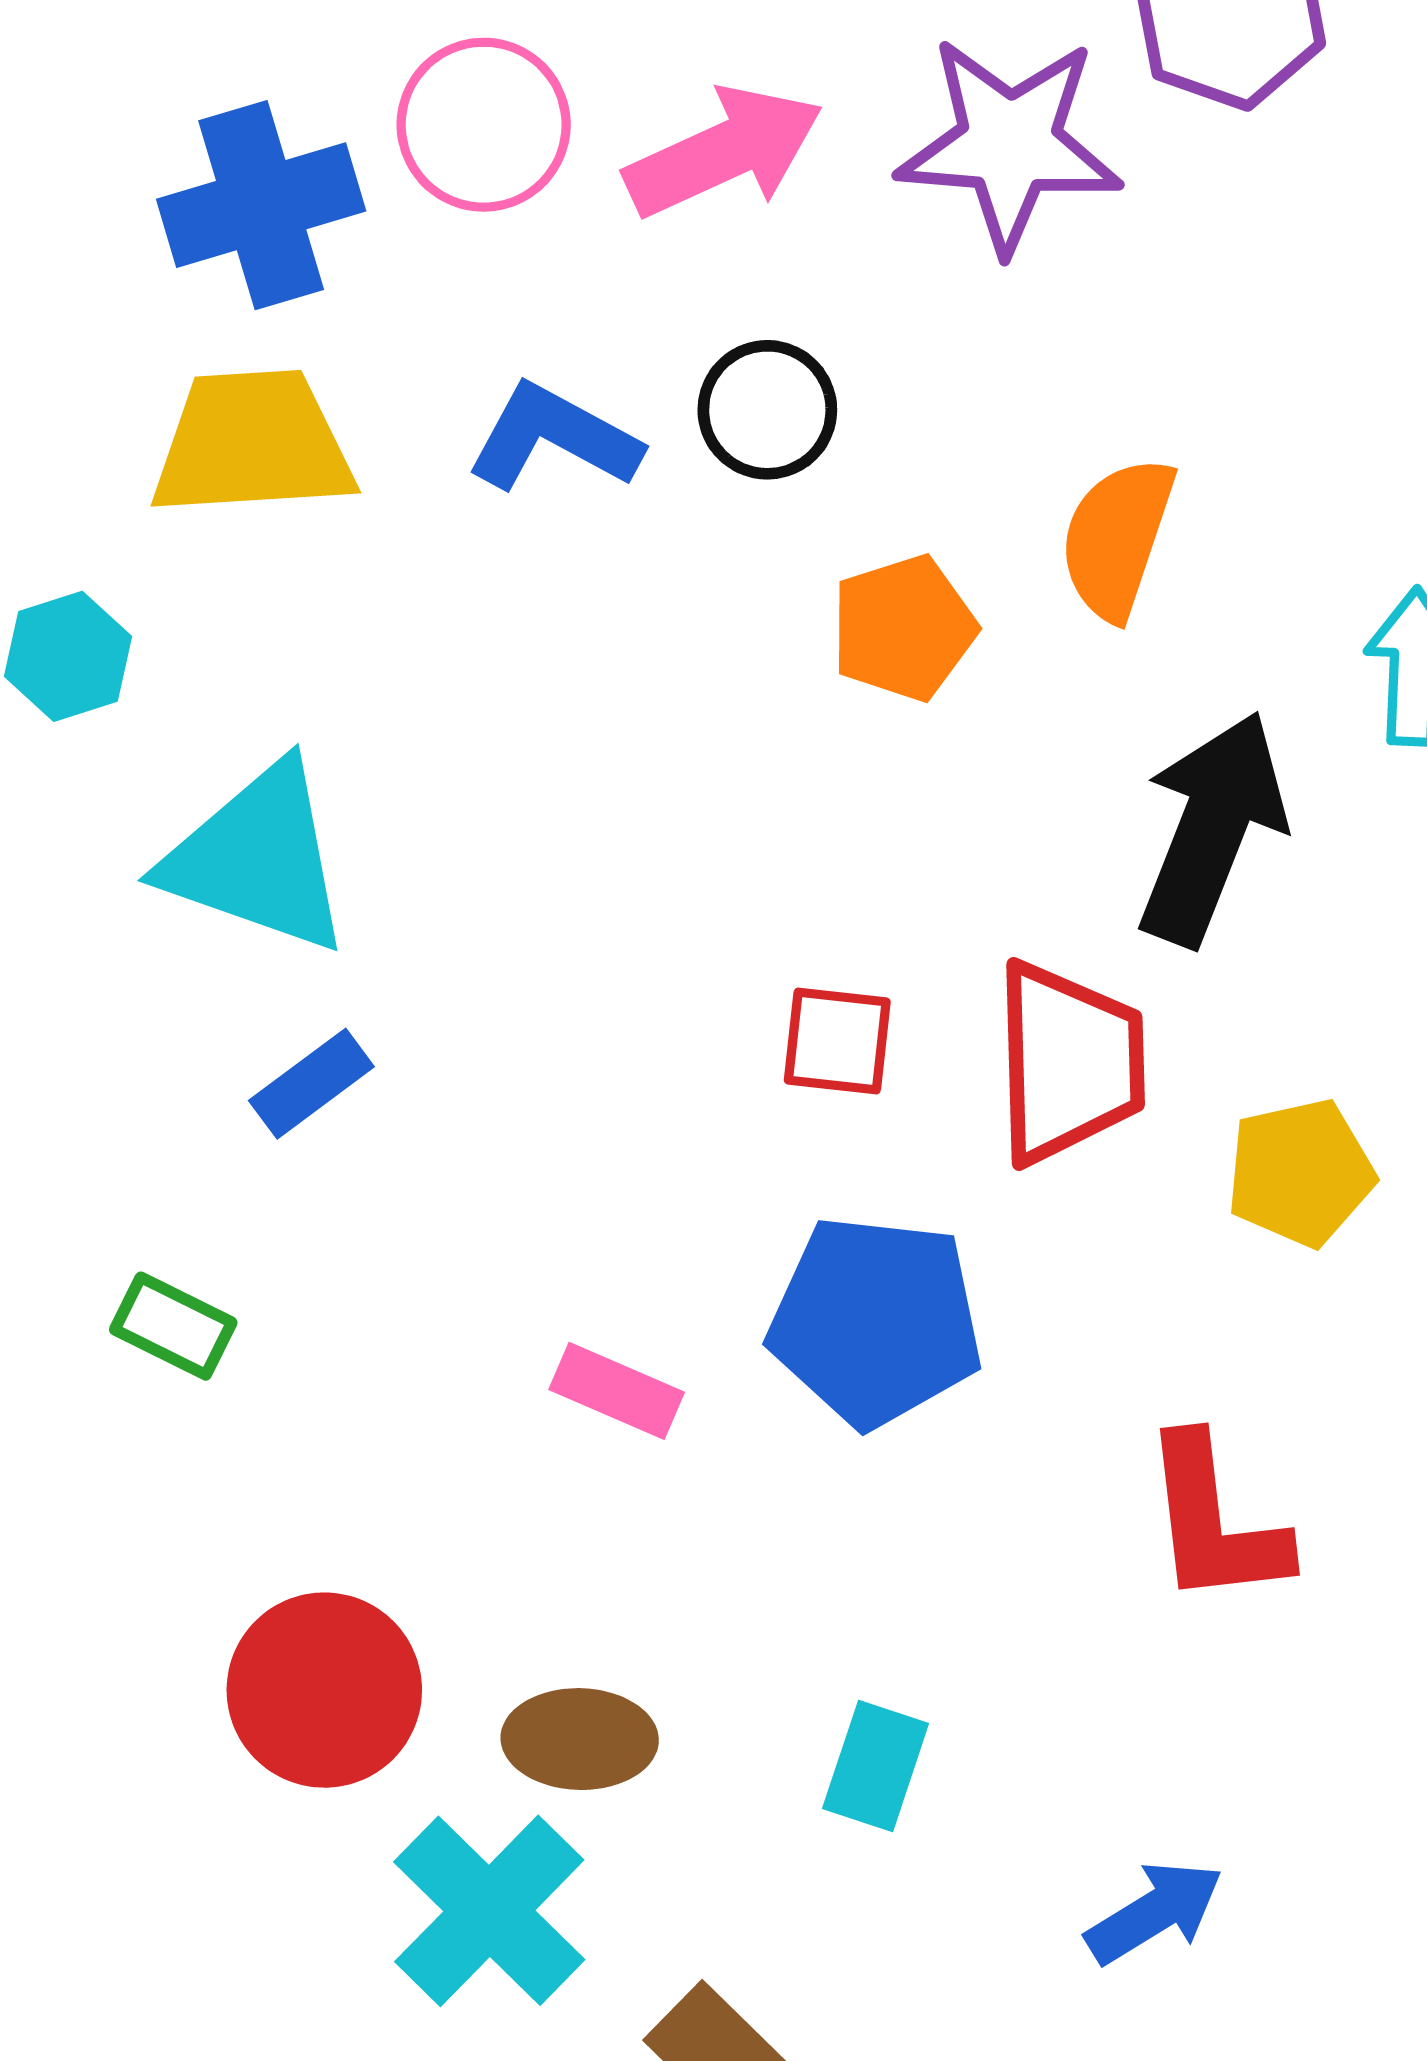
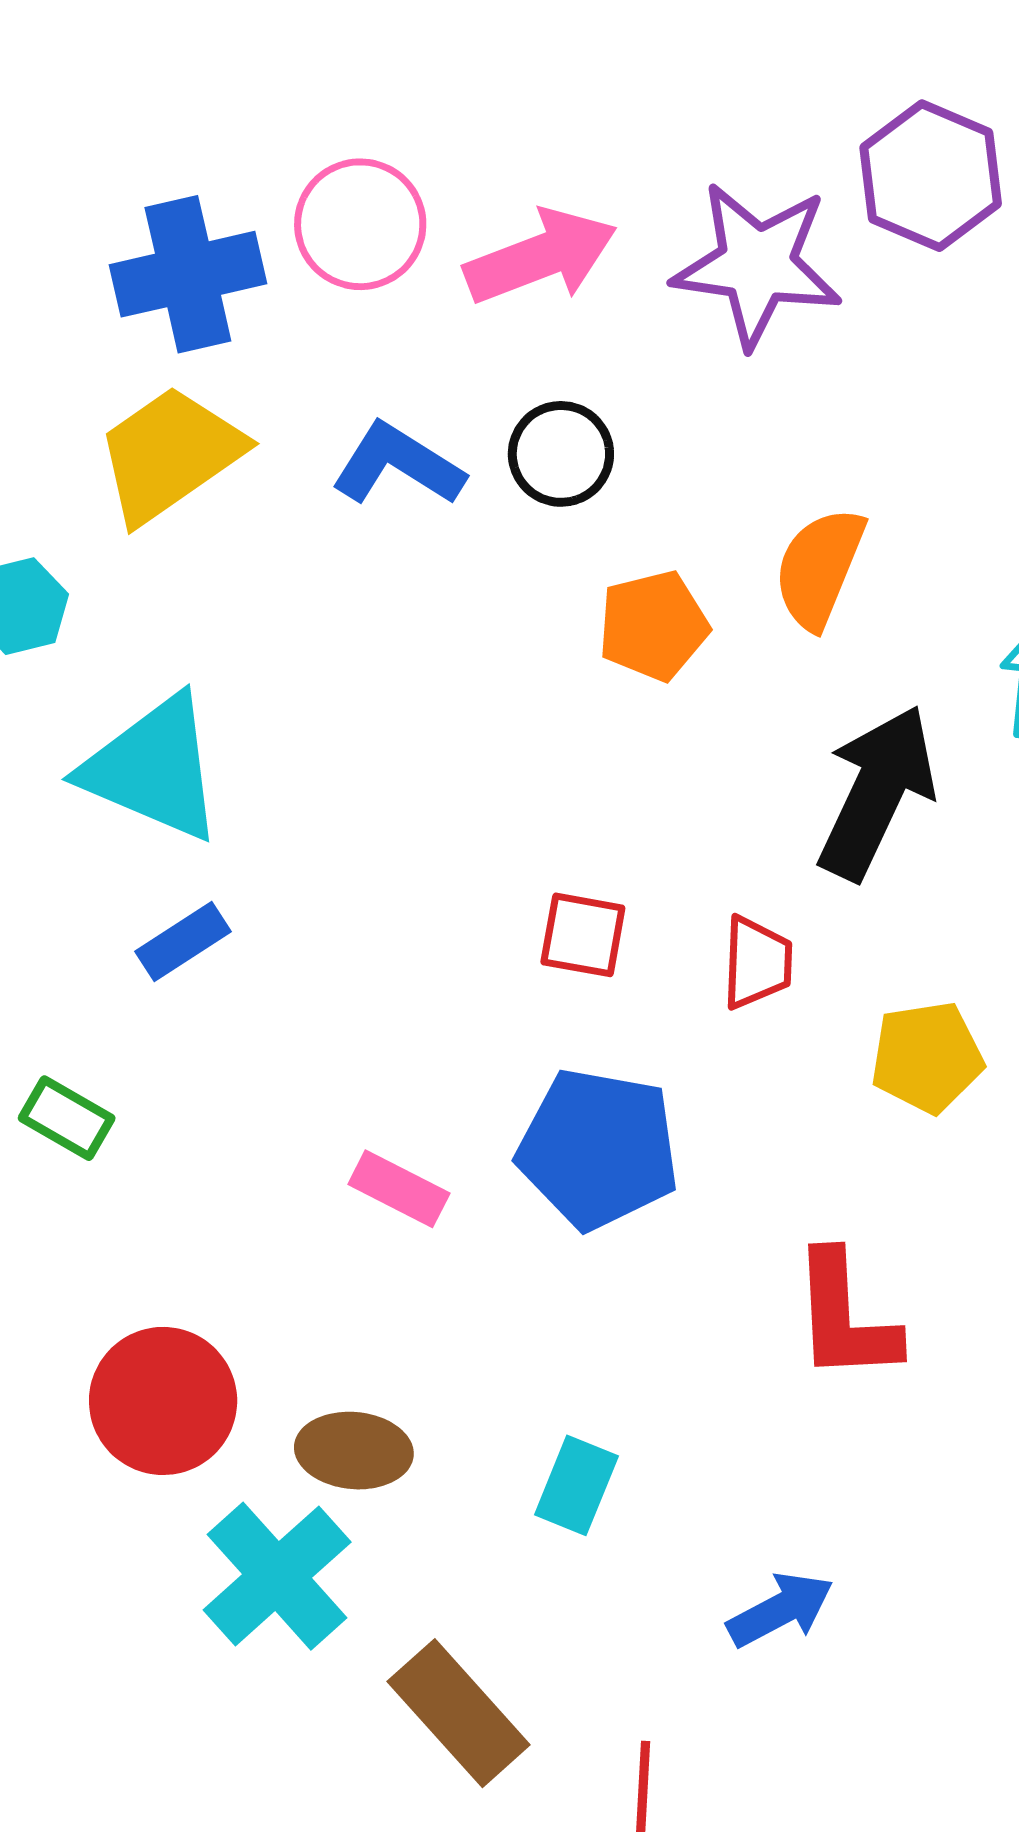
yellow trapezoid: (252, 444) -> (170, 454), turned -35
red trapezoid: (1069, 1063) -> (757, 963), size x0.6

